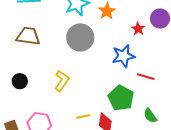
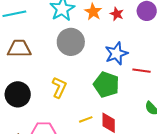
red star: (138, 29) -> (117, 14), moved
black circle: (20, 81) -> (18, 94), size x1.6
green pentagon: (121, 98) -> (106, 85), moved

